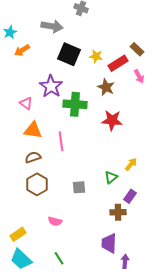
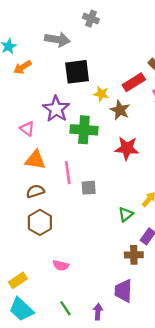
black square: (69, 54) -> (77, 72), turned -30
yellow star: (96, 56) -> (101, 94), moved
gray square: (79, 187) -> (89, 188), moved
purple arrow: (125, 261) -> (98, 312), moved

